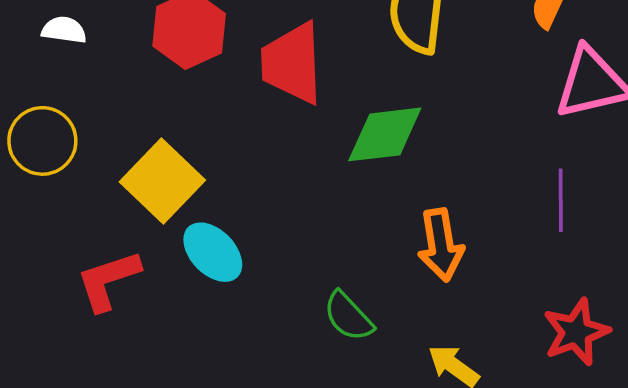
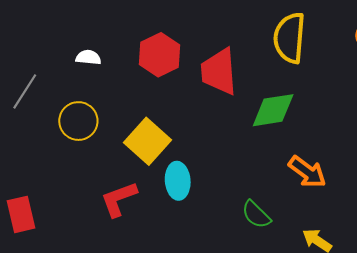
orange arrow: (441, 245) -> (307, 172), turned -42
cyan ellipse: (213, 252) -> (178, 181), turned 42

